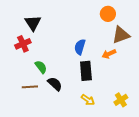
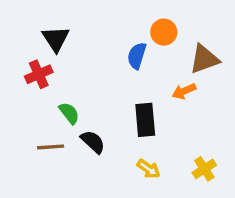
orange circle: (108, 14) -> (164, 32), moved
blue semicircle: (80, 47) -> (137, 56), moved

